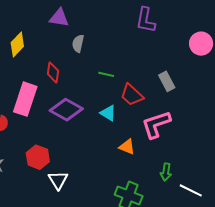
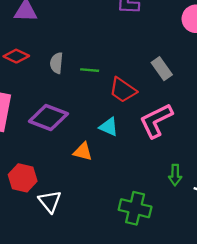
gray semicircle: (78, 43) -> (56, 63), moved
red diamond: (53, 72) -> (16, 56), moved, turned -65
cyan triangle: (108, 113) -> (109, 127), moved
orange triangle: (127, 147) -> (83, 152), moved

